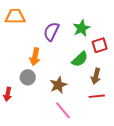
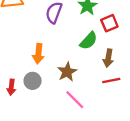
orange arrow: (35, 57) -> (38, 54), moved
gray circle: (28, 77) -> (33, 81), moved

